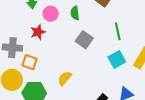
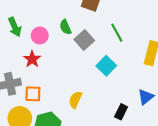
gray square: (84, 40) -> (84, 40), moved, turned 30
cyan square: (117, 59) -> (106, 66), moved

